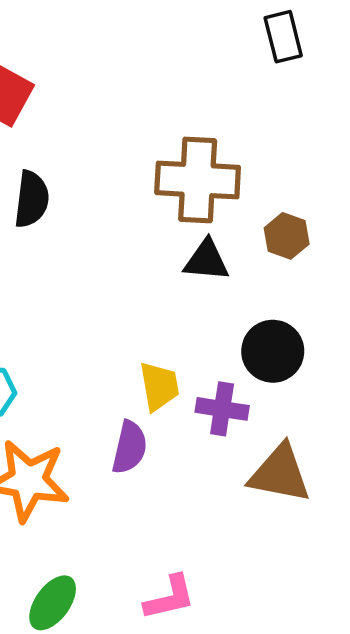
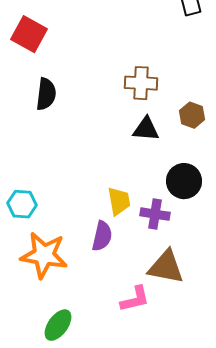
brown cross: (198, 180) -> (141, 83), size x0.7
brown triangle: (280, 474) -> (166, 267), moved
pink L-shape: (170, 598) -> (135, 299), moved

